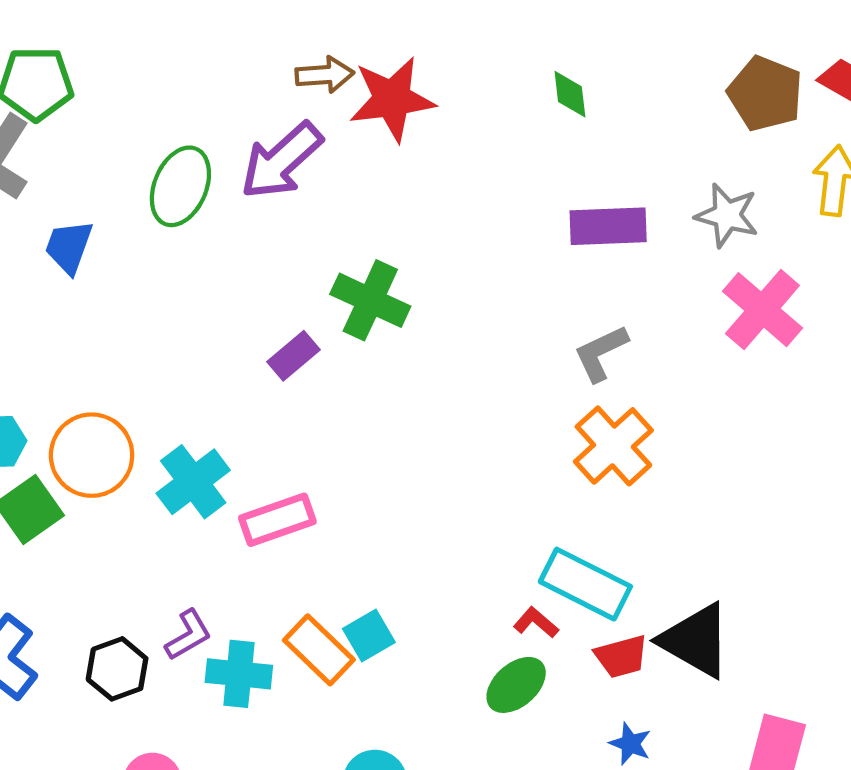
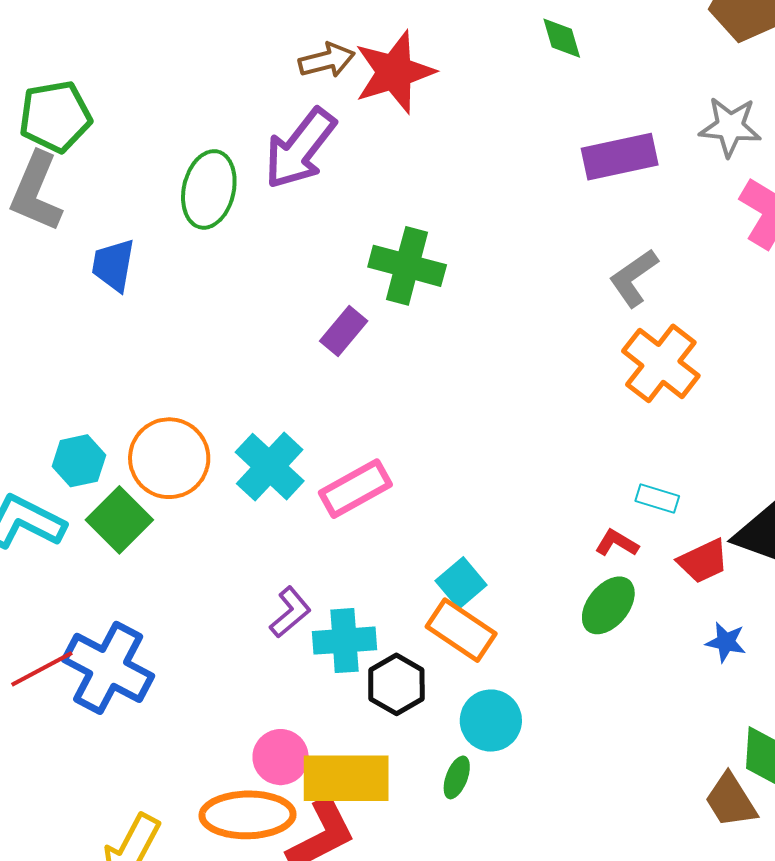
cyan rectangle: (585, 584) -> (657, 499), size x0.5
orange rectangle: (319, 650) -> (461, 630), moved
black hexagon: (117, 669) -> (396, 684), moved

